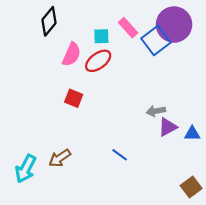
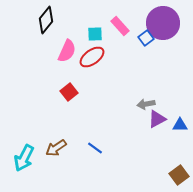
blue square: (156, 41) -> (146, 38), size x0.6
red square: (74, 98) -> (69, 92), turned 30
blue line: (120, 155) -> (95, 148), moved

